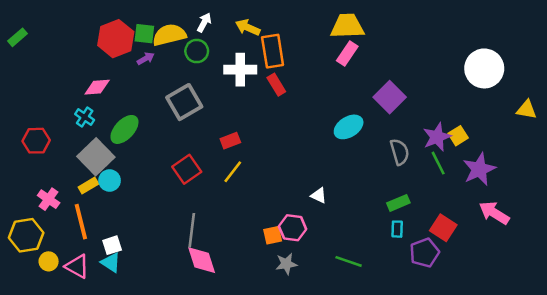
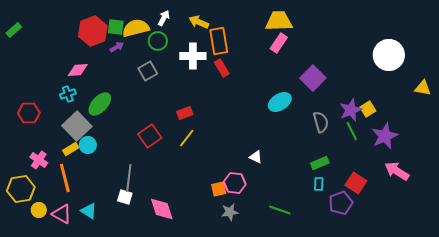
gray square: (184, 102) -> (148, 71), moved, size x0.7
cyan cross: (85, 117) -> (68, 94), turned 35
gray line: (192, 230) -> (129, 178), moved
white square: (112, 245) -> (125, 197), moved, turned 35

